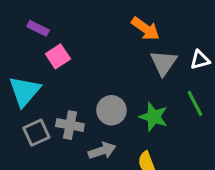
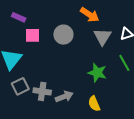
pink square: (58, 56) -> (32, 35), turned 35
gray circle: (111, 110) -> (63, 35), moved
gray cross: (70, 125) -> (42, 91), moved

